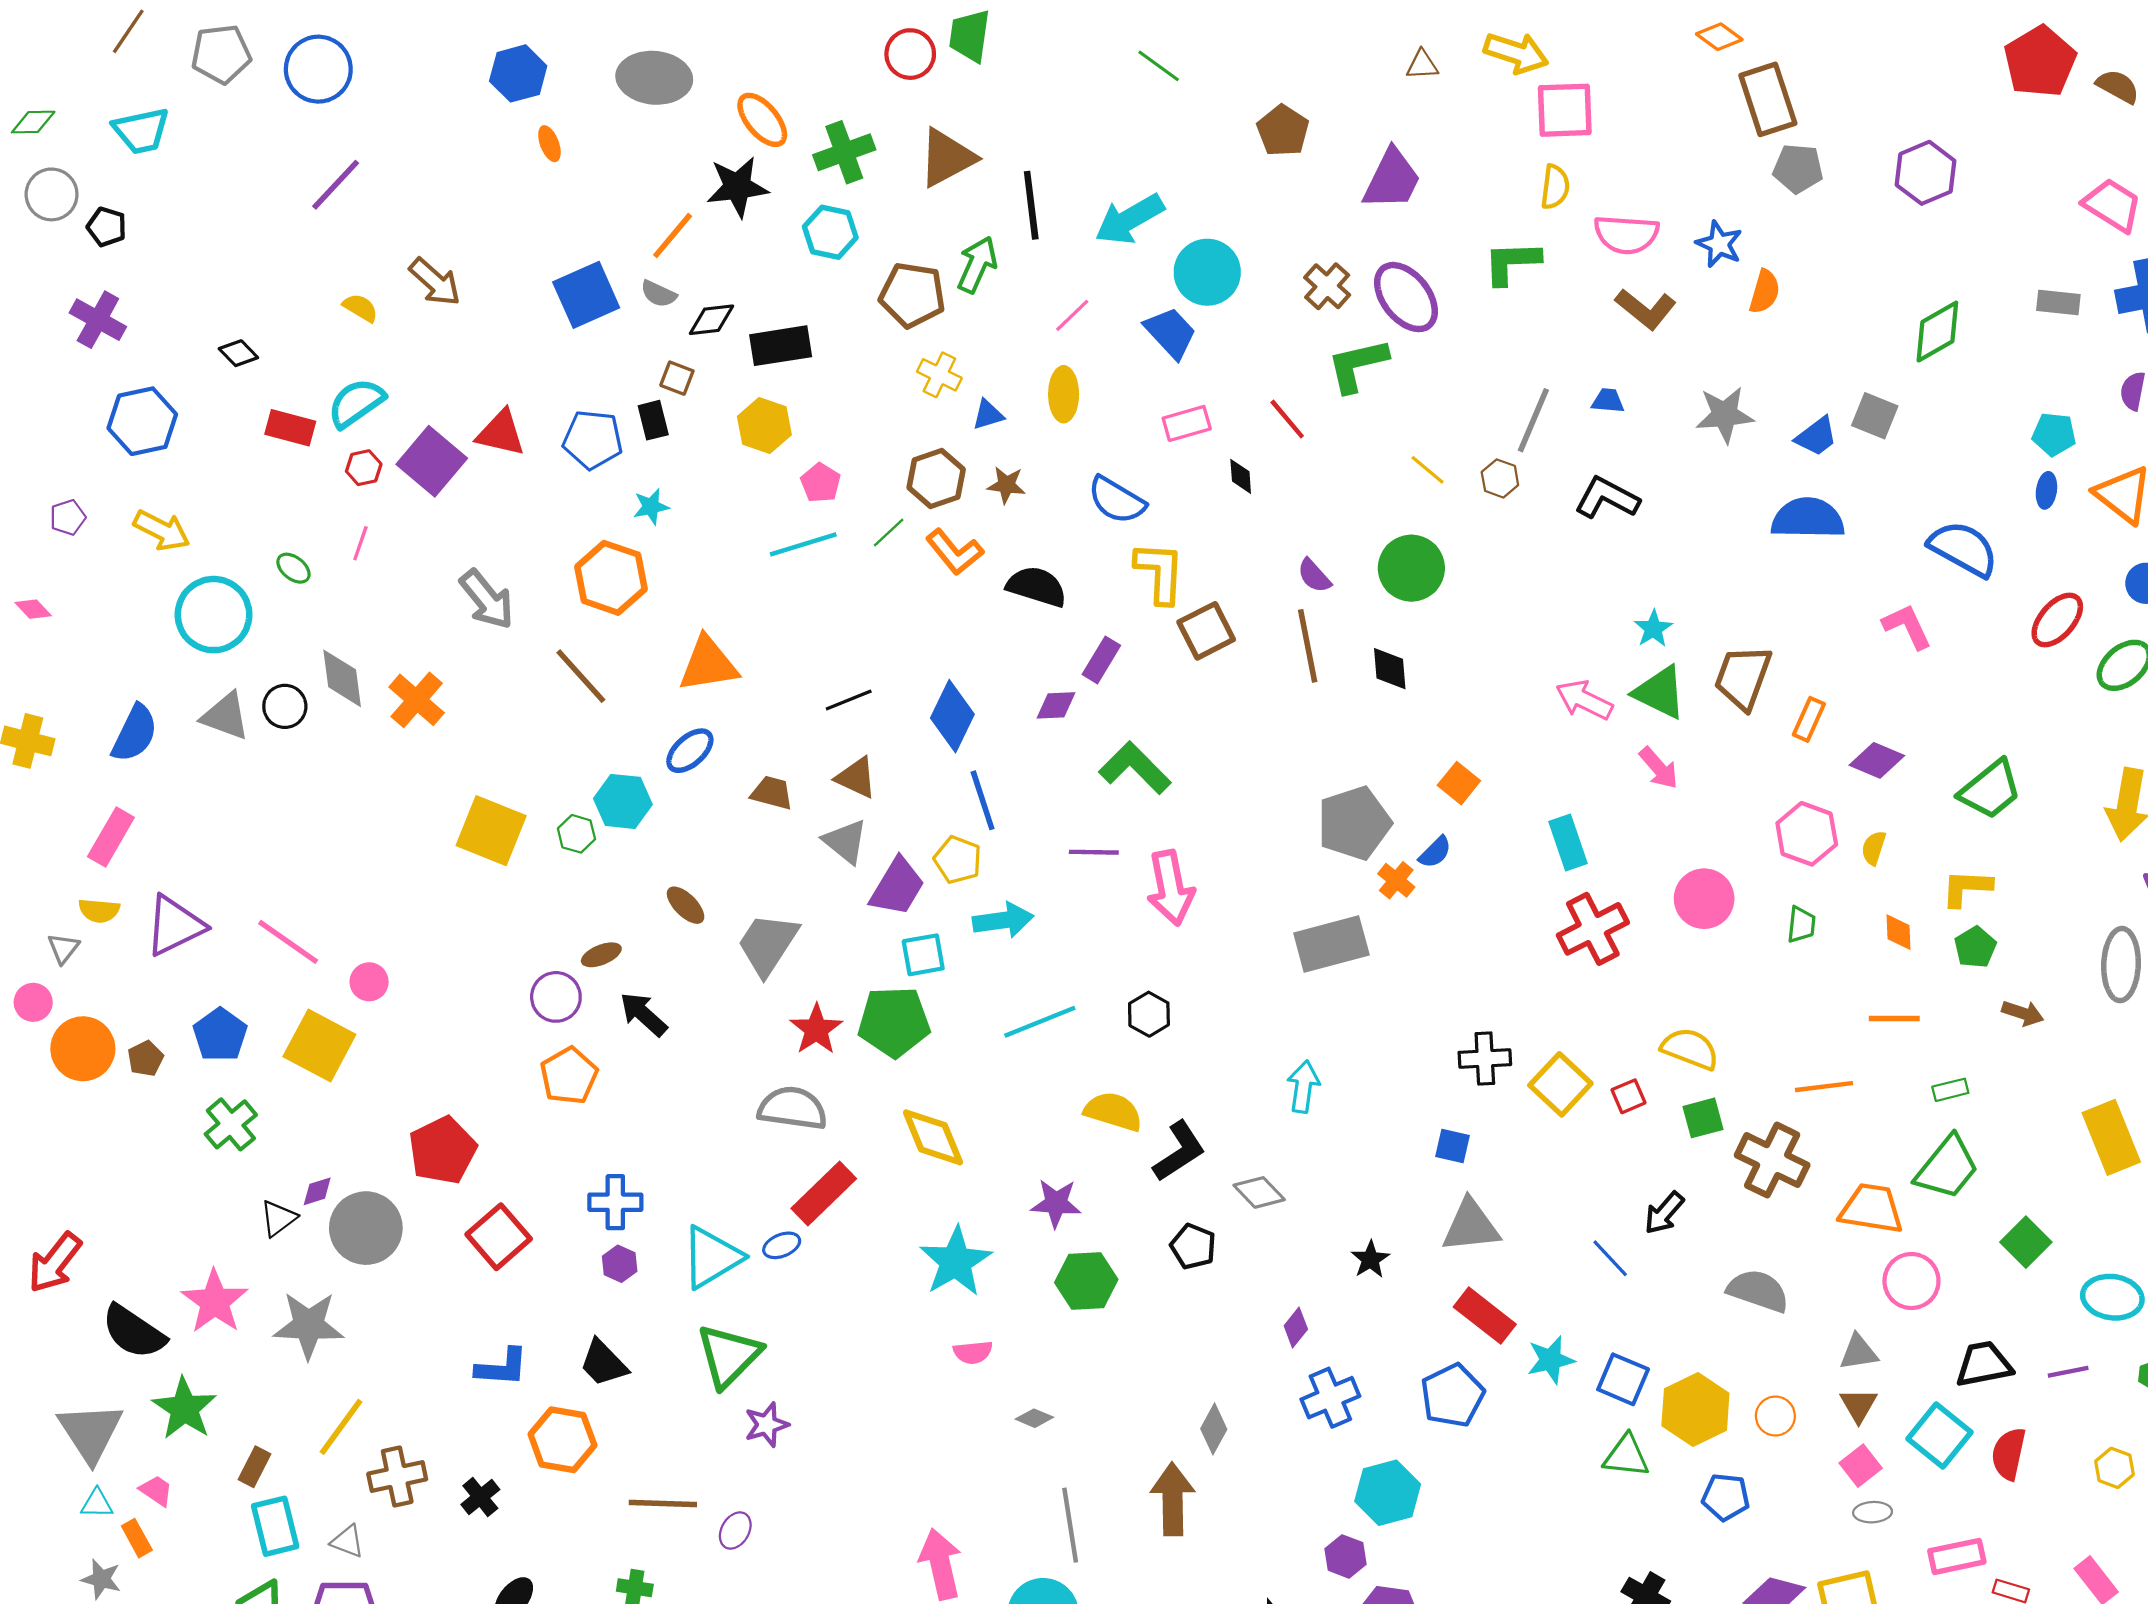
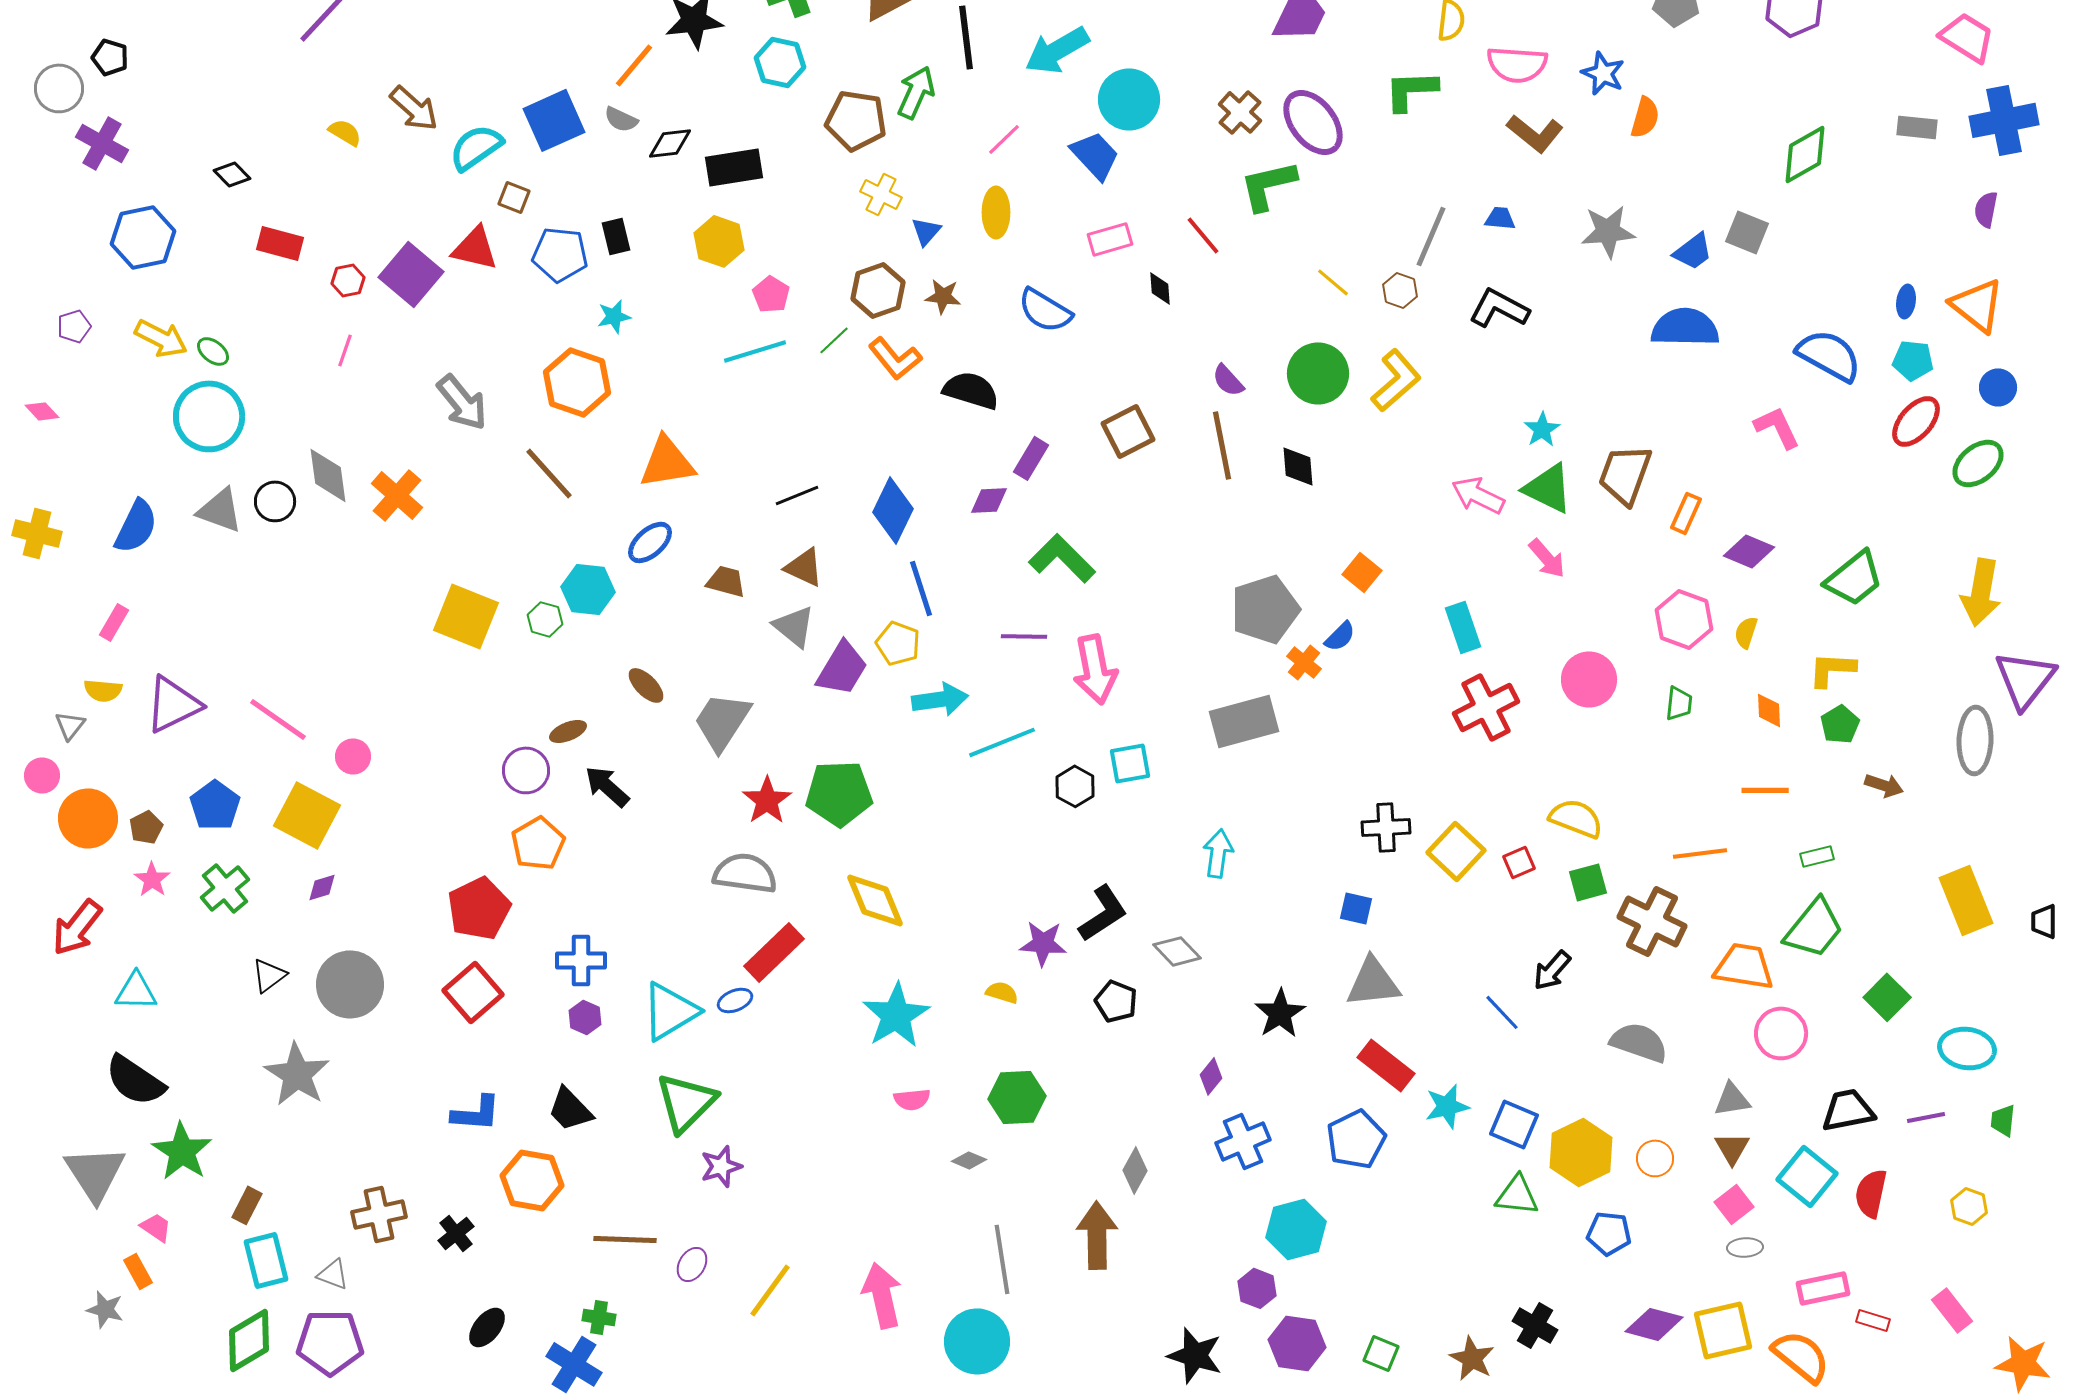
gray circle: (52, 194) -> (59, 88), moved
brown square: (677, 378) -> (514, 197), moved
cyan semicircle: (356, 403) -> (476, 147), moved
blue triangle: (988, 415) -> (926, 231), turned -32
cyan pentagon: (2054, 434) -> (1913, 360), moved
green ellipse: (293, 568) -> (213, 351), moved
yellow L-shape: (1160, 572) -> (1396, 380), moved, turned 46
pink rectangle: (111, 837) -> (114, 622), size x0.7
cyan square: (923, 955) -> (1130, 763), moved
cyan line: (1040, 1022) -> (1002, 742), moved
yellow semicircle: (1113, 1111) -> (1002, 992), moved, size x0.6
red pentagon: (443, 1150) -> (479, 908), moved
purple diamond: (317, 1191) -> (322, 887), moved
purple star: (1056, 1203) -> (1043, 943), moved
black star: (1370, 1259) -> (1280, 1013), size x1.4
red arrow: (55, 1263) -> (77, 927), moved
green hexagon: (1086, 1281) -> (1017, 1097), moved
pink star: (215, 1302) -> (152, 879), moved, size x0.6
gray star: (309, 1325) -> (297, 1074), turned 30
yellow line: (341, 1427) -> (770, 1290), moved
cyan triangle: (97, 1504) -> (136, 991), moved, size x1.4

